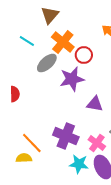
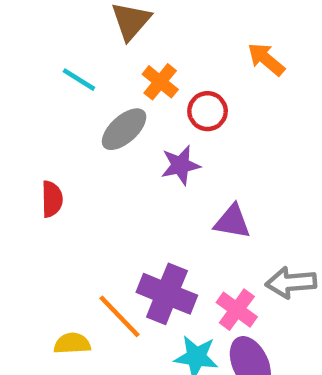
orange cross: (63, 42) -> (160, 82), size x0.7
purple star: (72, 79) -> (180, 165), size x0.7
orange line: (32, 143) -> (120, 316), moved

